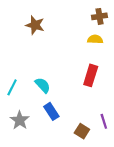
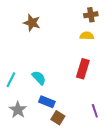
blue rectangle: (51, 111) -> (47, 102), turned -35
brown square: (82, 131) -> (58, 118), moved

